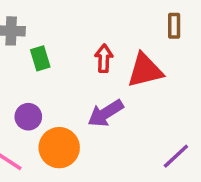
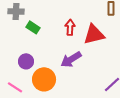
green rectangle: (40, 58) -> (33, 27), turned -40

